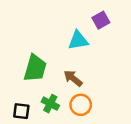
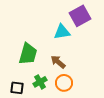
purple square: (101, 20) -> (80, 16), size x1.5
green cross: (50, 104) -> (40, 82), turned 32

